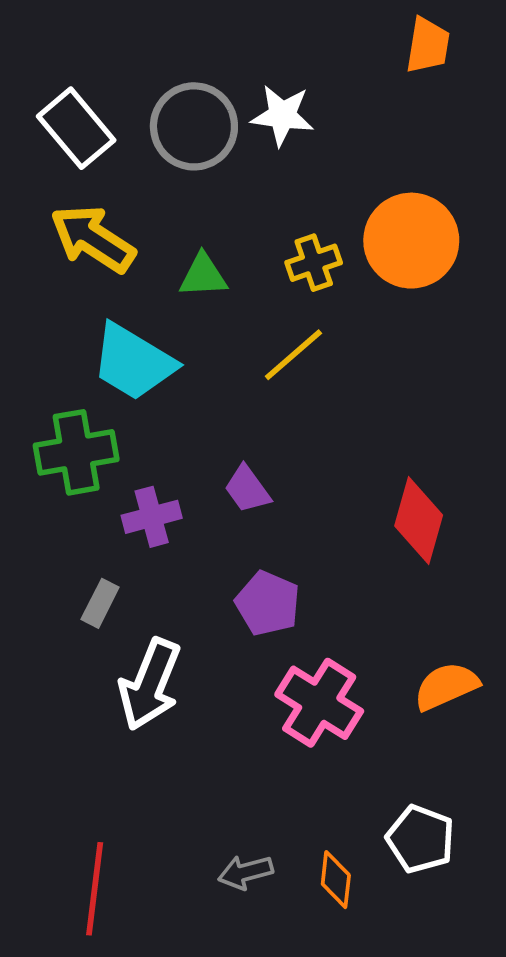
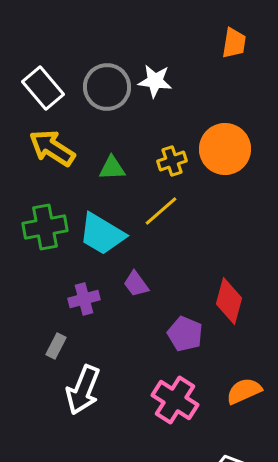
cyan trapezoid: (133, 362) -> (102, 234), moved
green cross: (76, 452) -> (45, 227), moved
purple pentagon: (268, 603) -> (185, 334), moved

